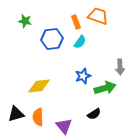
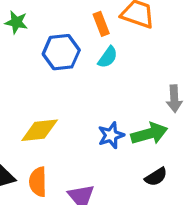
blue star: (83, 76) -> (111, 135), moved
black semicircle: (94, 114) -> (156, 177), moved

